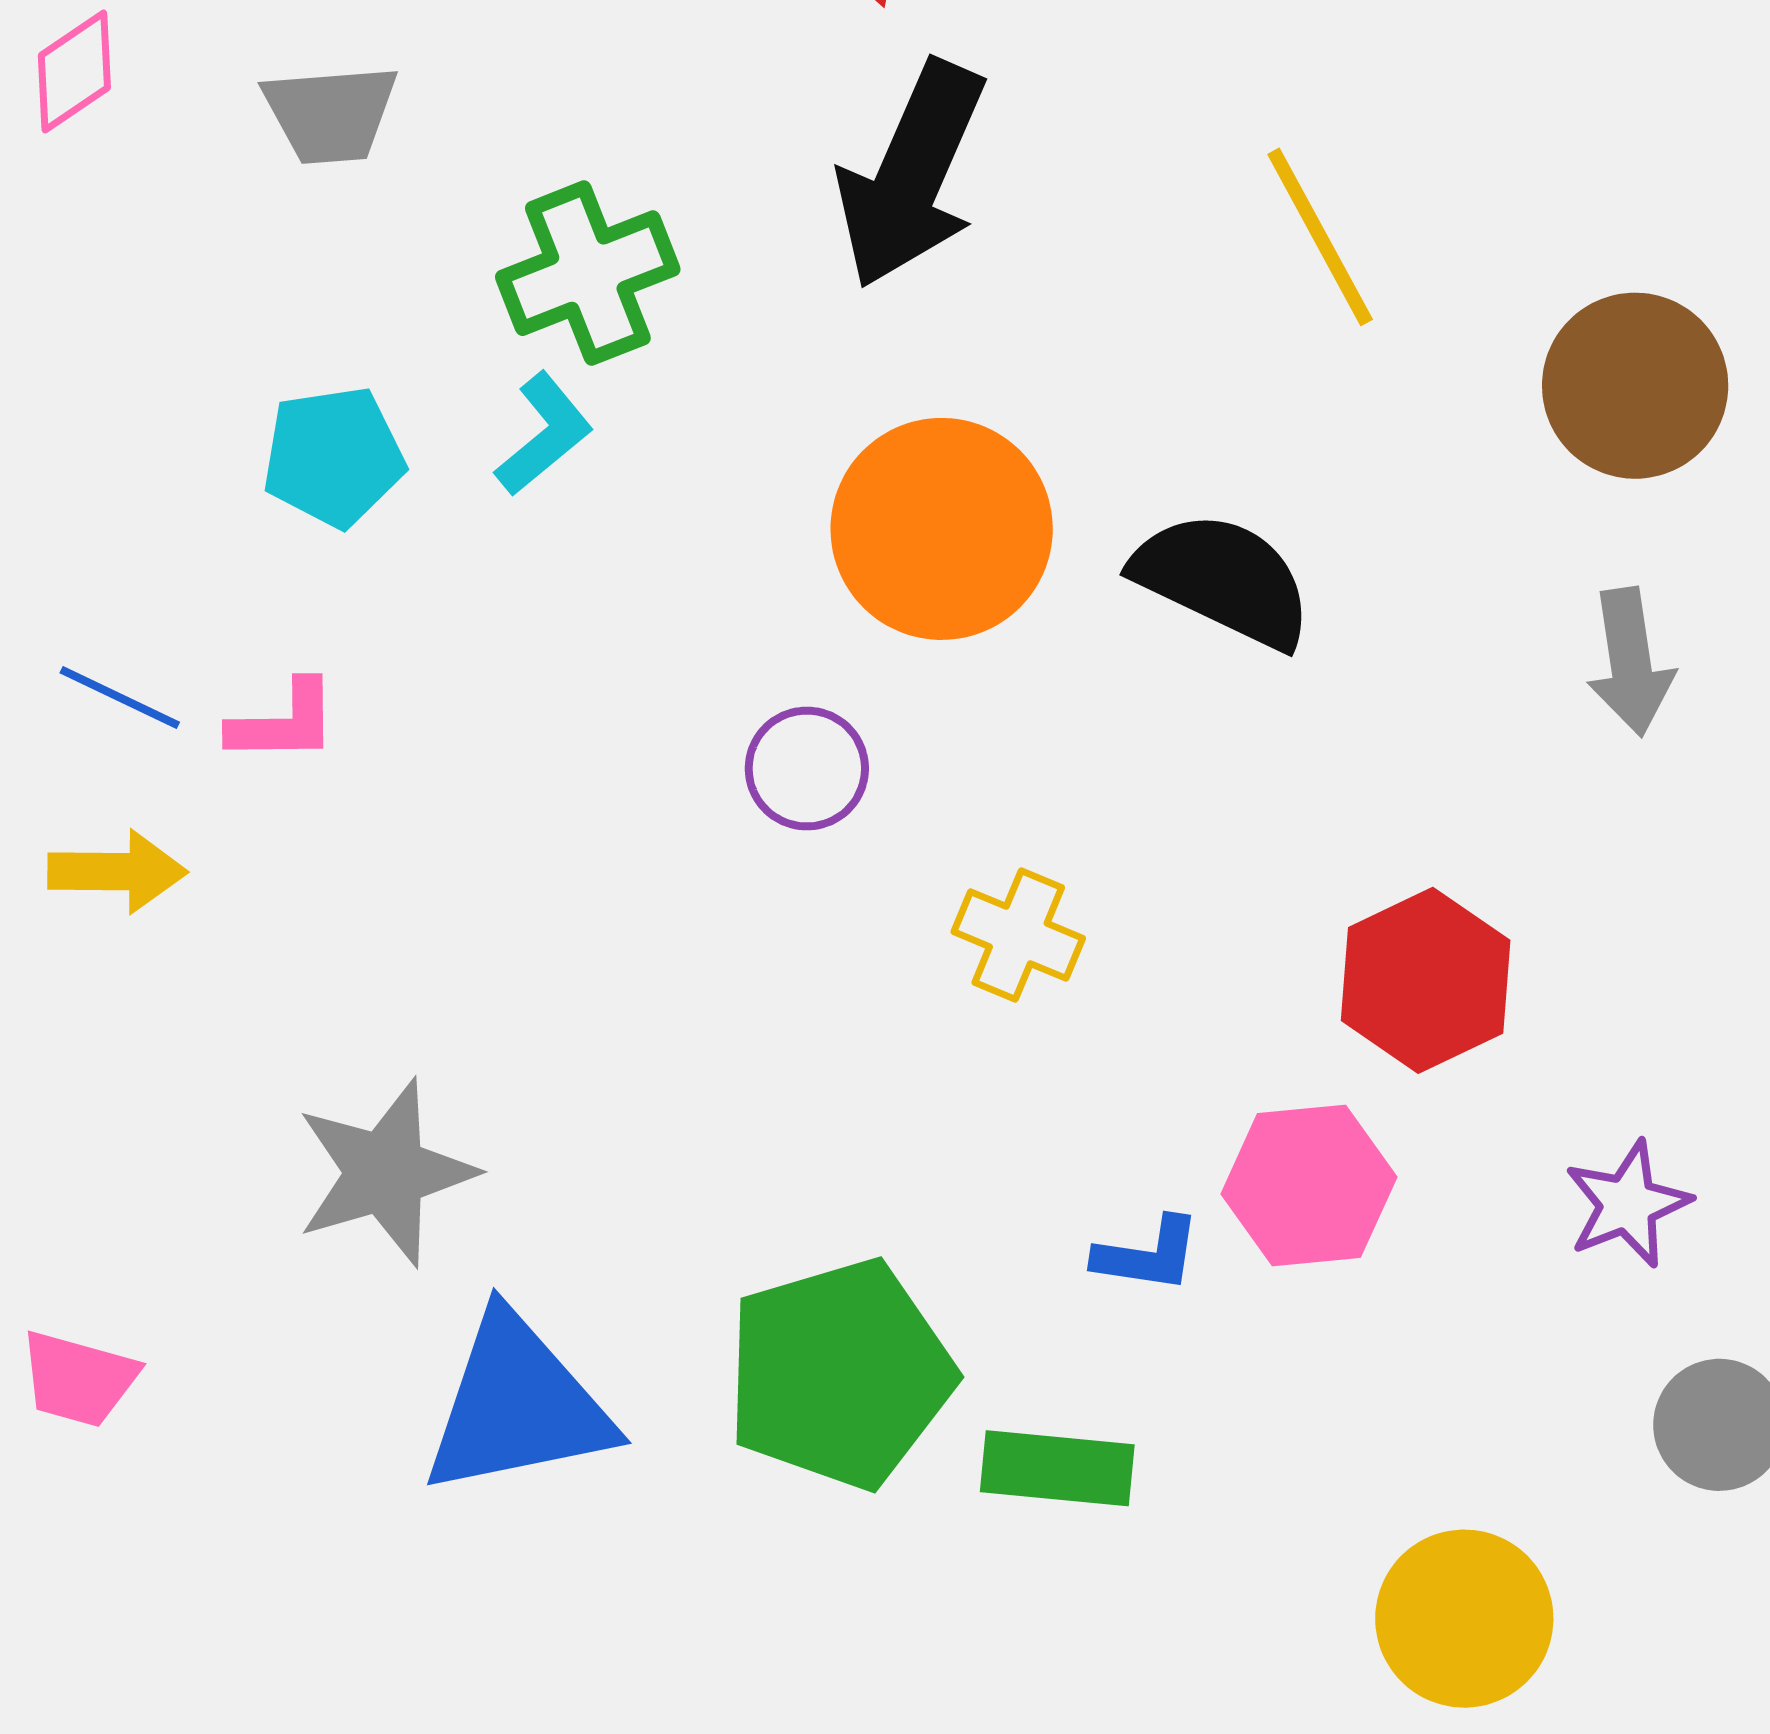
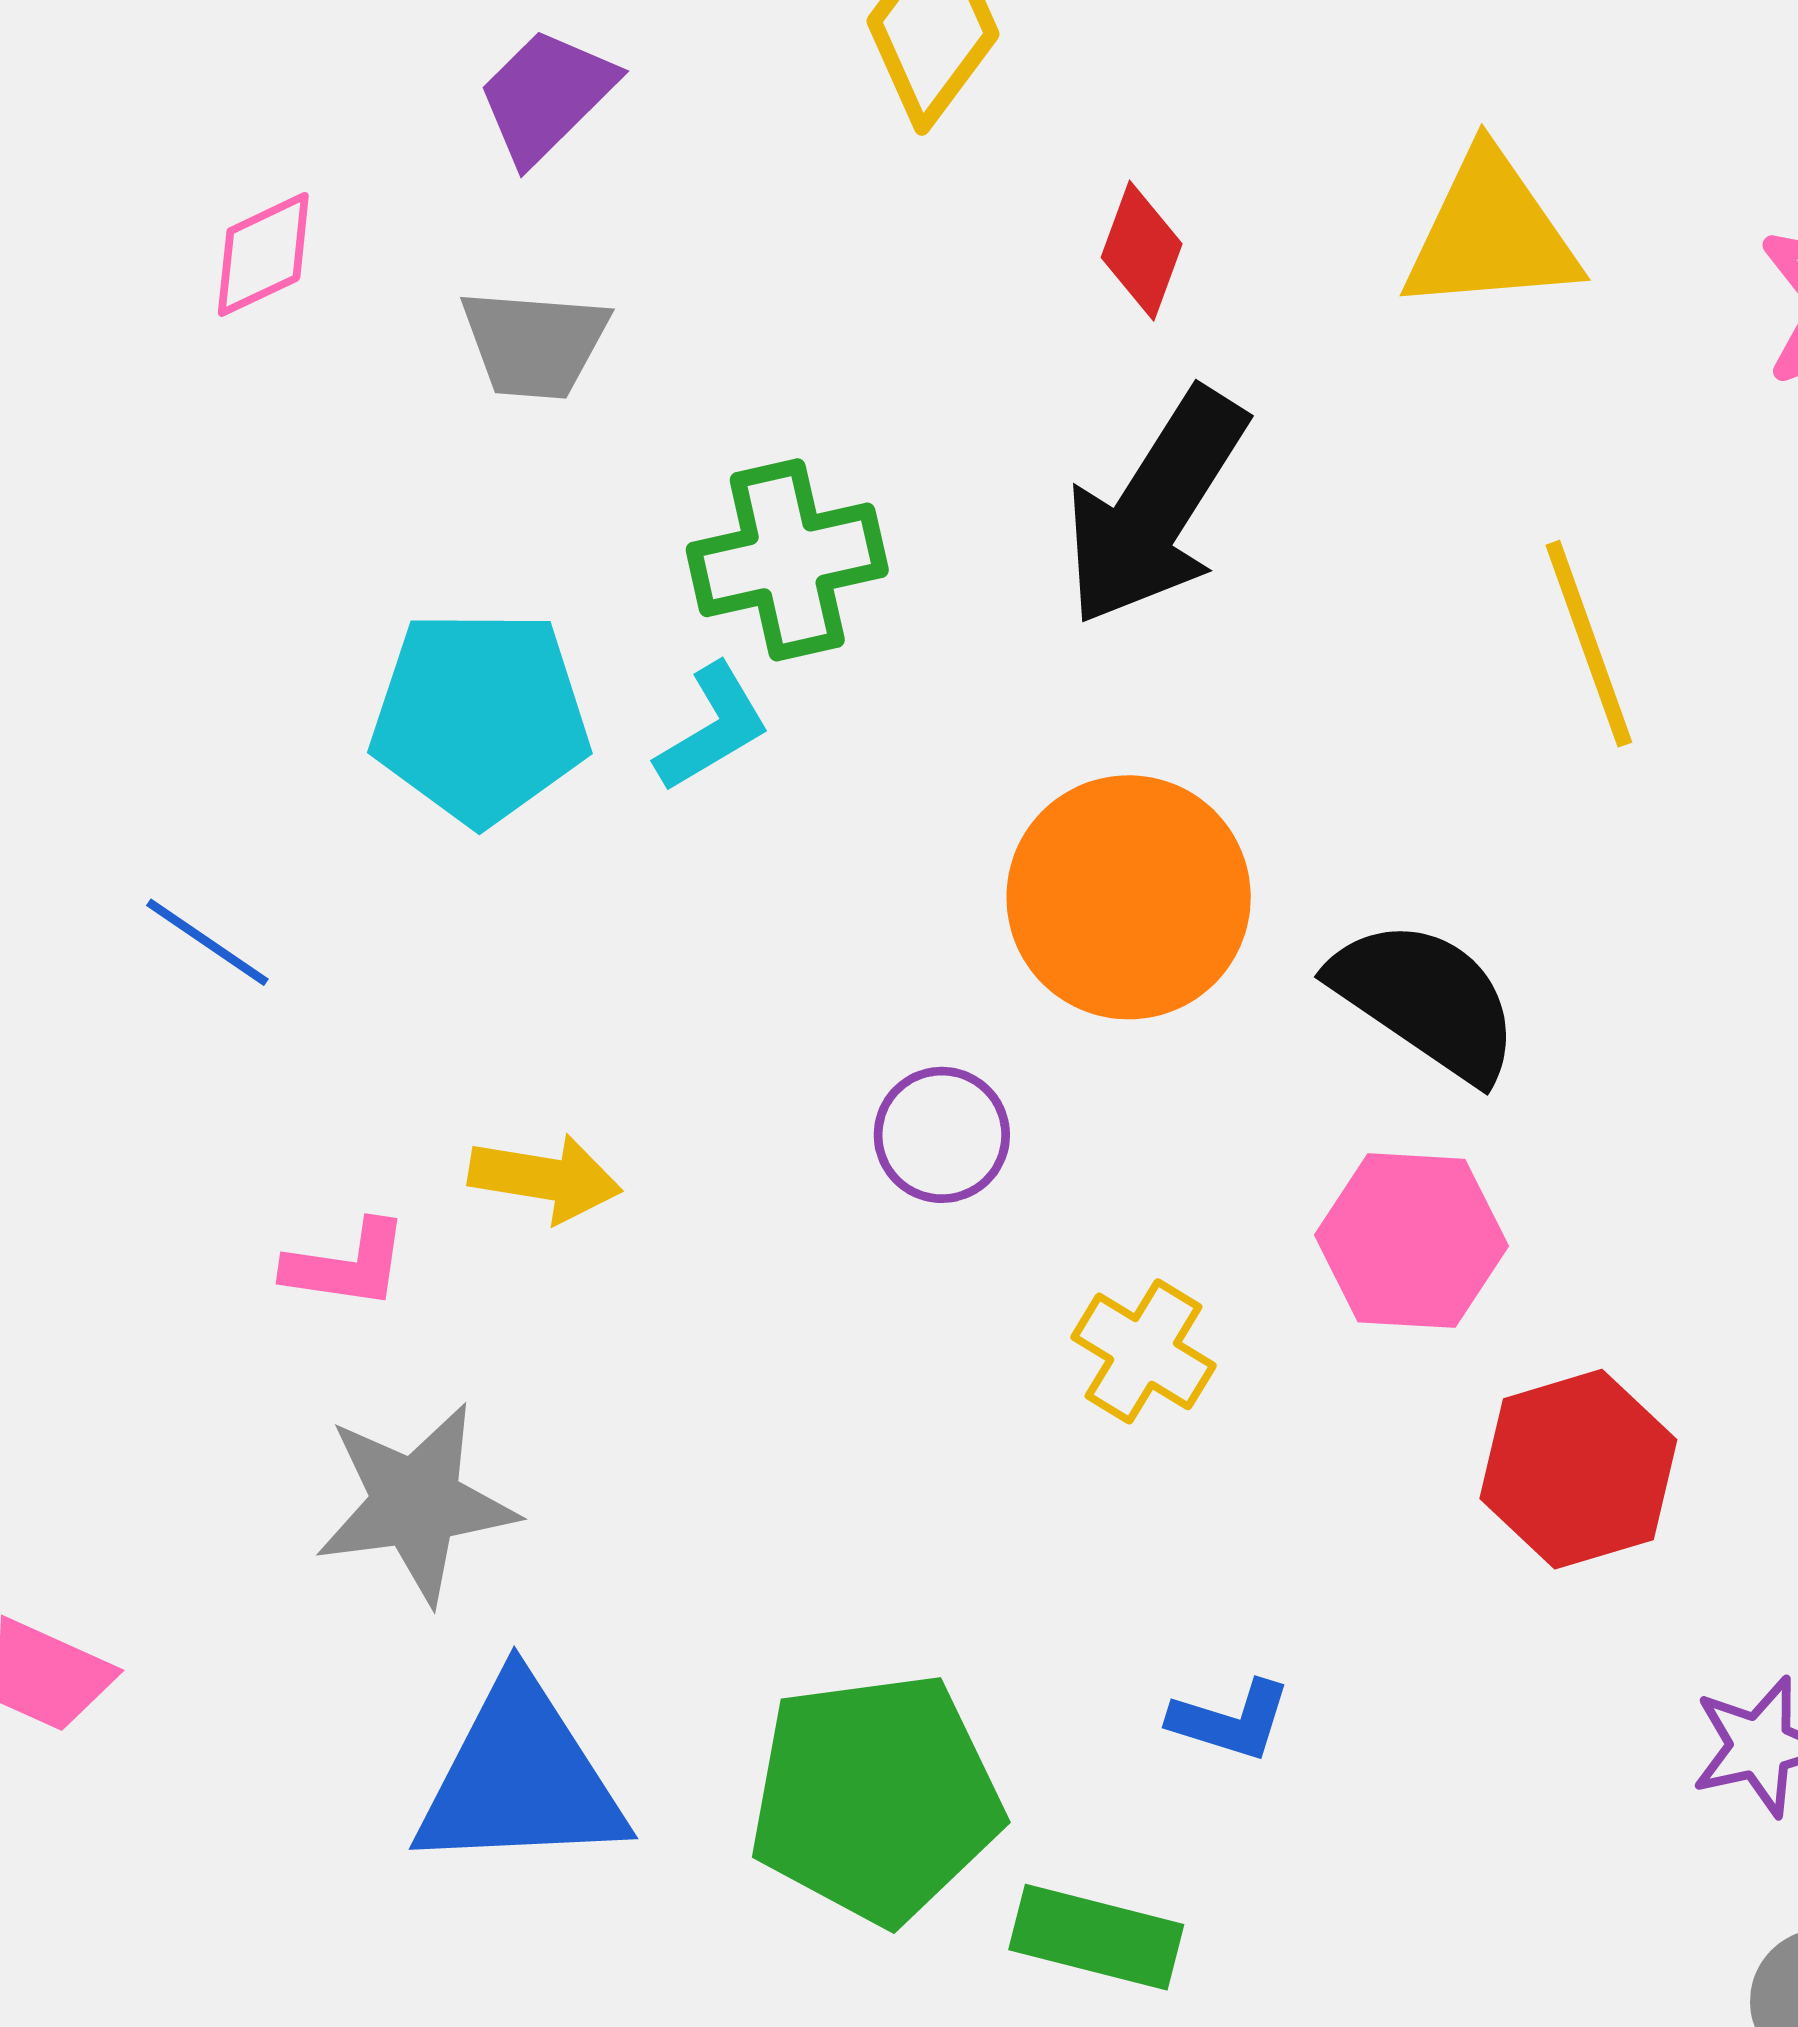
cyan pentagon: (334, 457) -> (480, 717), size x1.4
pink L-shape: (283, 722) -> (347, 1265), moved
yellow arrow: (117, 872) -> (545, 1178), moved
pink hexagon: (1309, 1186) -> (1412, 1241), moved

